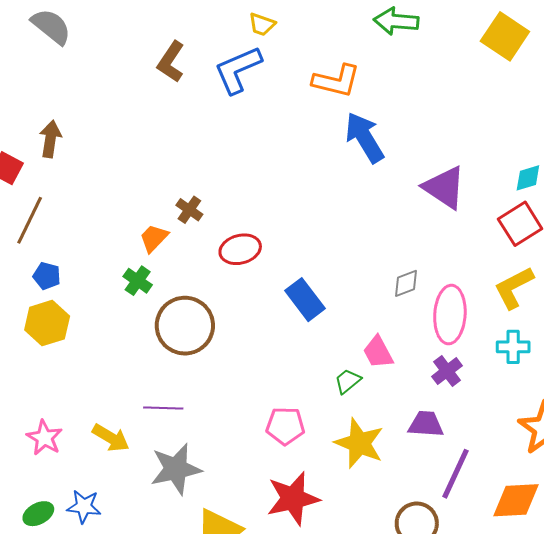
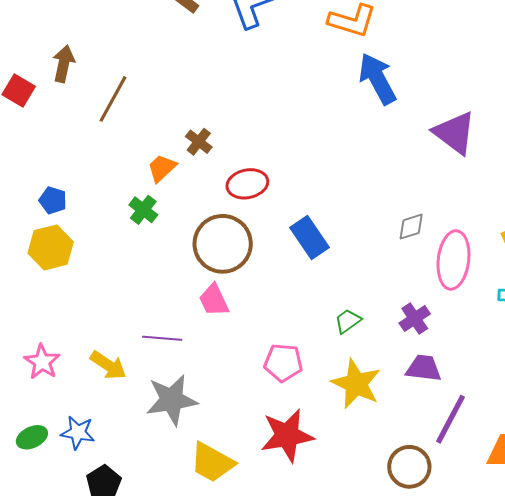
brown line: (30, 220) -> (113, 99), moved
brown circle: (185, 326) -> (223, 244), moved
pink trapezoid: (378, 352) -> (214, 300), moved
purple cross: (447, 371) -> (415, 318), moved

